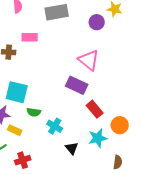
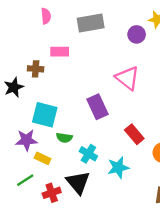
purple rectangle: (77, 85) -> (98, 107), moved, turned 40
cyan star: (98, 138) -> (118, 168), moved
black triangle: (72, 148) -> (78, 182), moved, size x1.6

